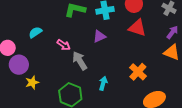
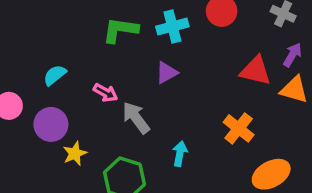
red triangle: (137, 28) -> (256, 71), moved
purple circle: (19, 65) -> (51, 124), moved
yellow star: (32, 82) -> (75, 154), moved

